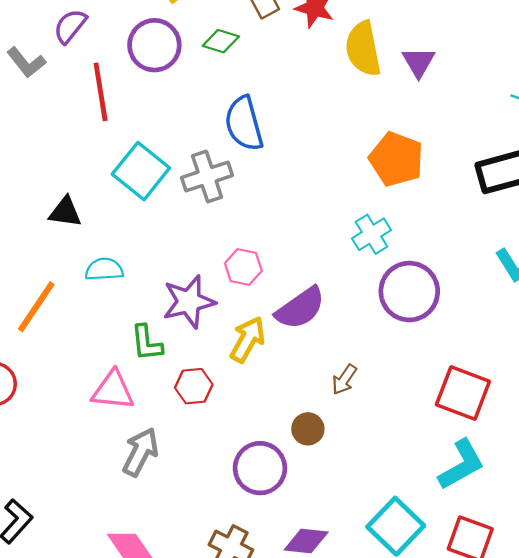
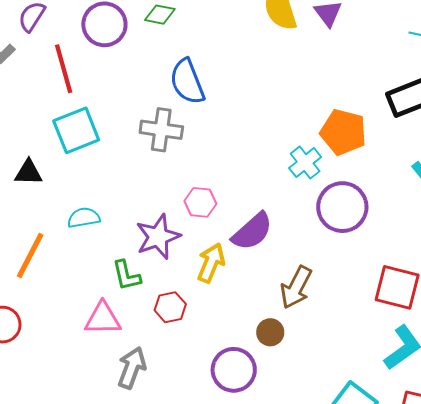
orange pentagon: (396, 159) -> (343, 132), moved
cyan square: (141, 171) -> (76, 130), moved, turned 36
gray cross: (207, 177) -> (161, 130), turned 33
black triangle: (65, 212) -> (28, 172), moved
brown arrow: (344, 380) -> (296, 287), size x1.6

